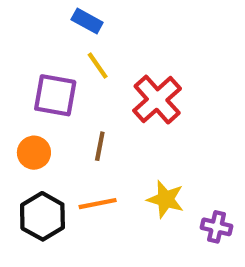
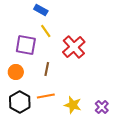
yellow star: (166, 199) -> (73, 105), moved
purple cross: (217, 227) -> (102, 107), turned 32

